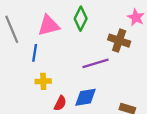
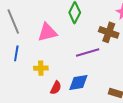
pink triangle: (49, 25) -> (47, 32), moved
blue line: (35, 53) -> (16, 53), moved

